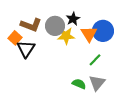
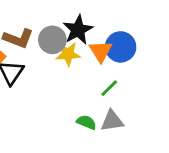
black star: (73, 19) -> (78, 30), size x1.5
gray triangle: (97, 83) -> (112, 121), turned 42

